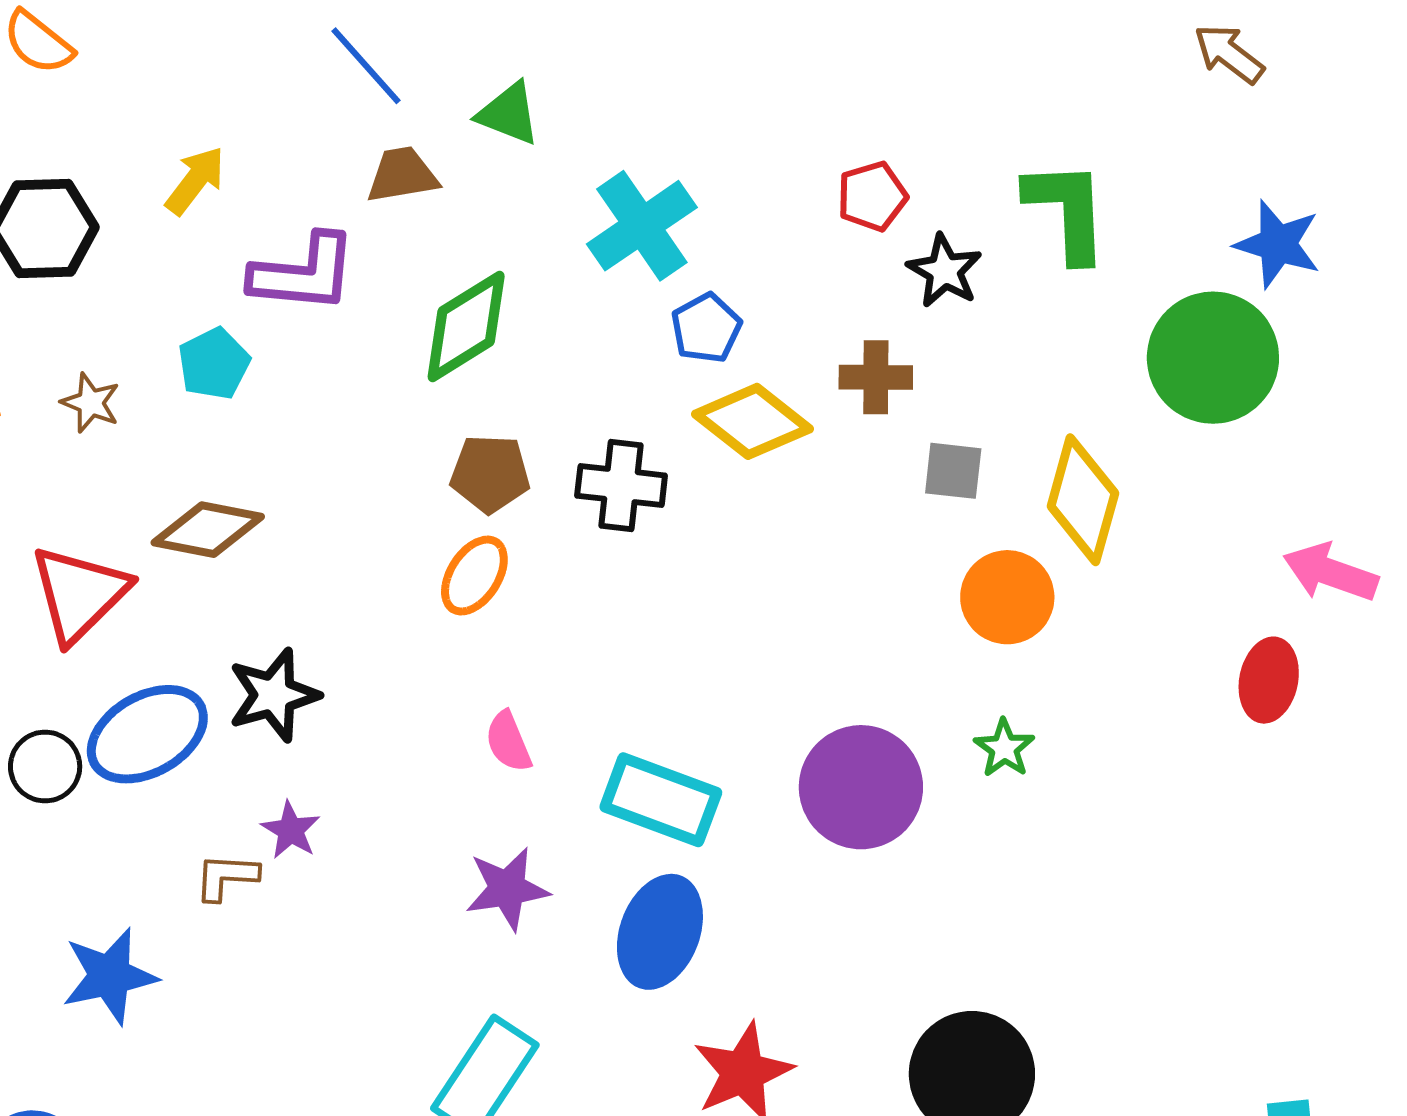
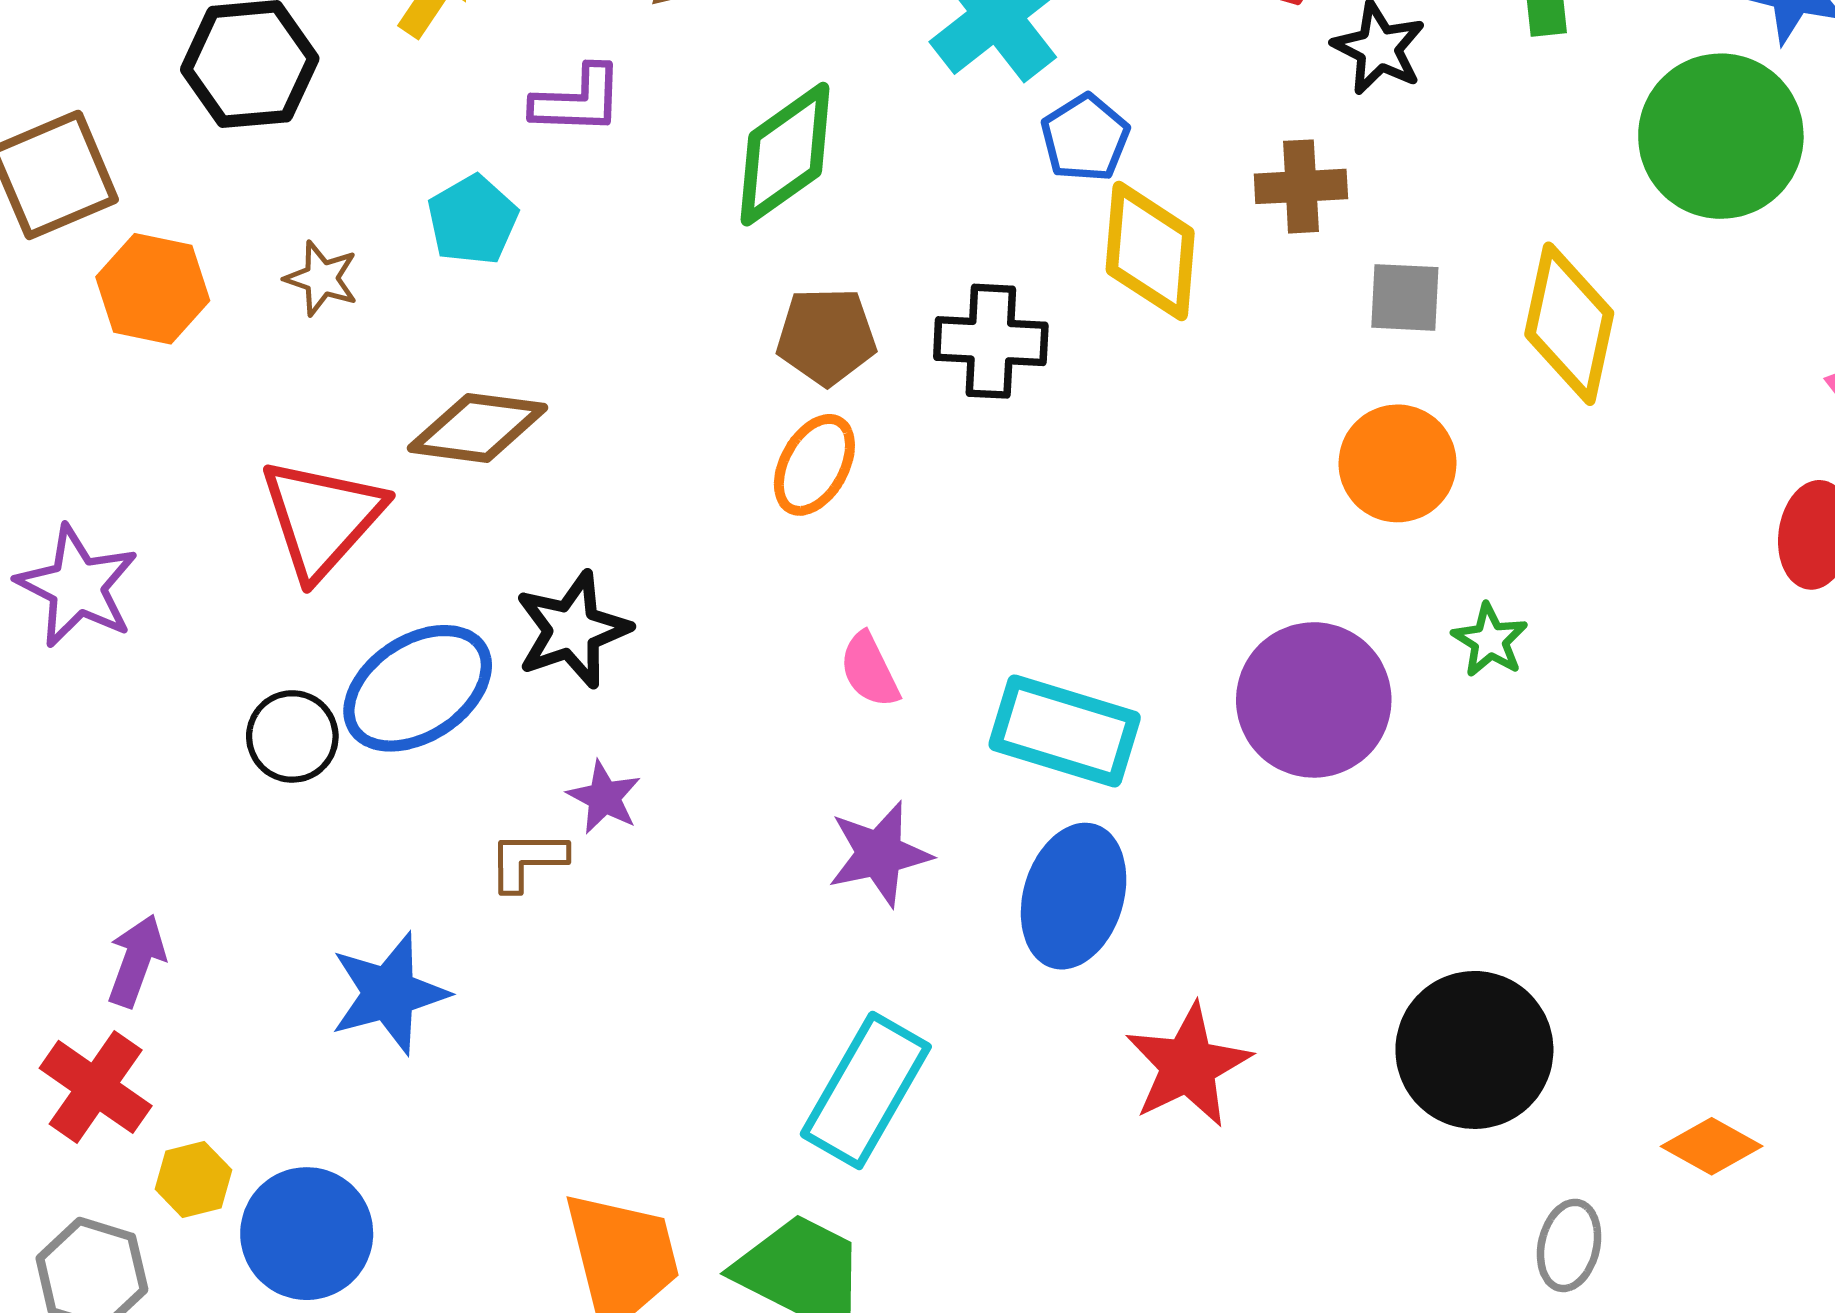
purple L-shape: (304, 273) -> (578, 100), size x0.7
yellow diamond: (753, 421) -> (1150, 251), turned 60
orange circle: (1007, 597) -> (1397, 463), moved

